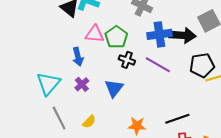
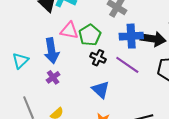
blue arrow: (78, 57) -> (52, 51), size x1.4
cyan triangle: (48, 84) -> (20, 61), moved, size x0.7
blue triangle: (114, 88) -> (101, 90), moved, turned -30

